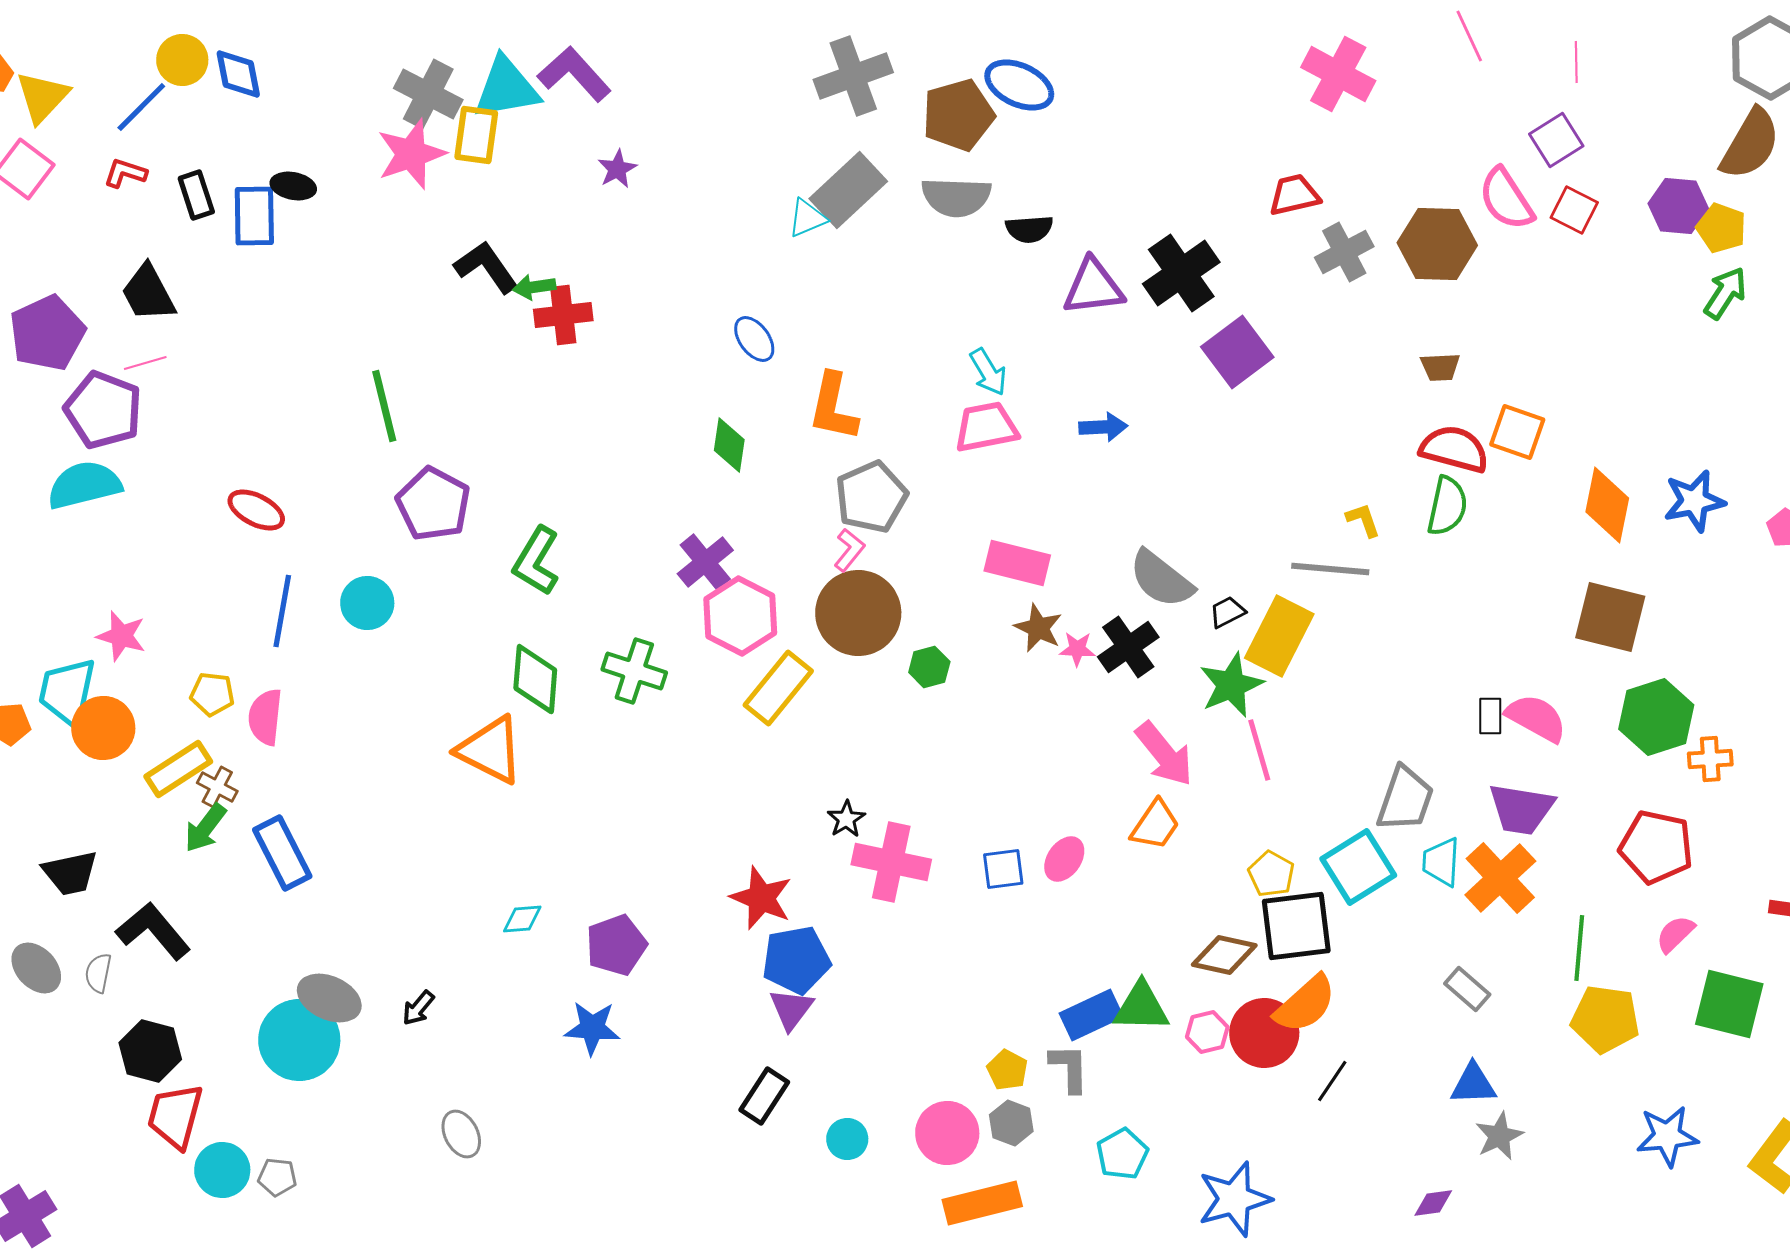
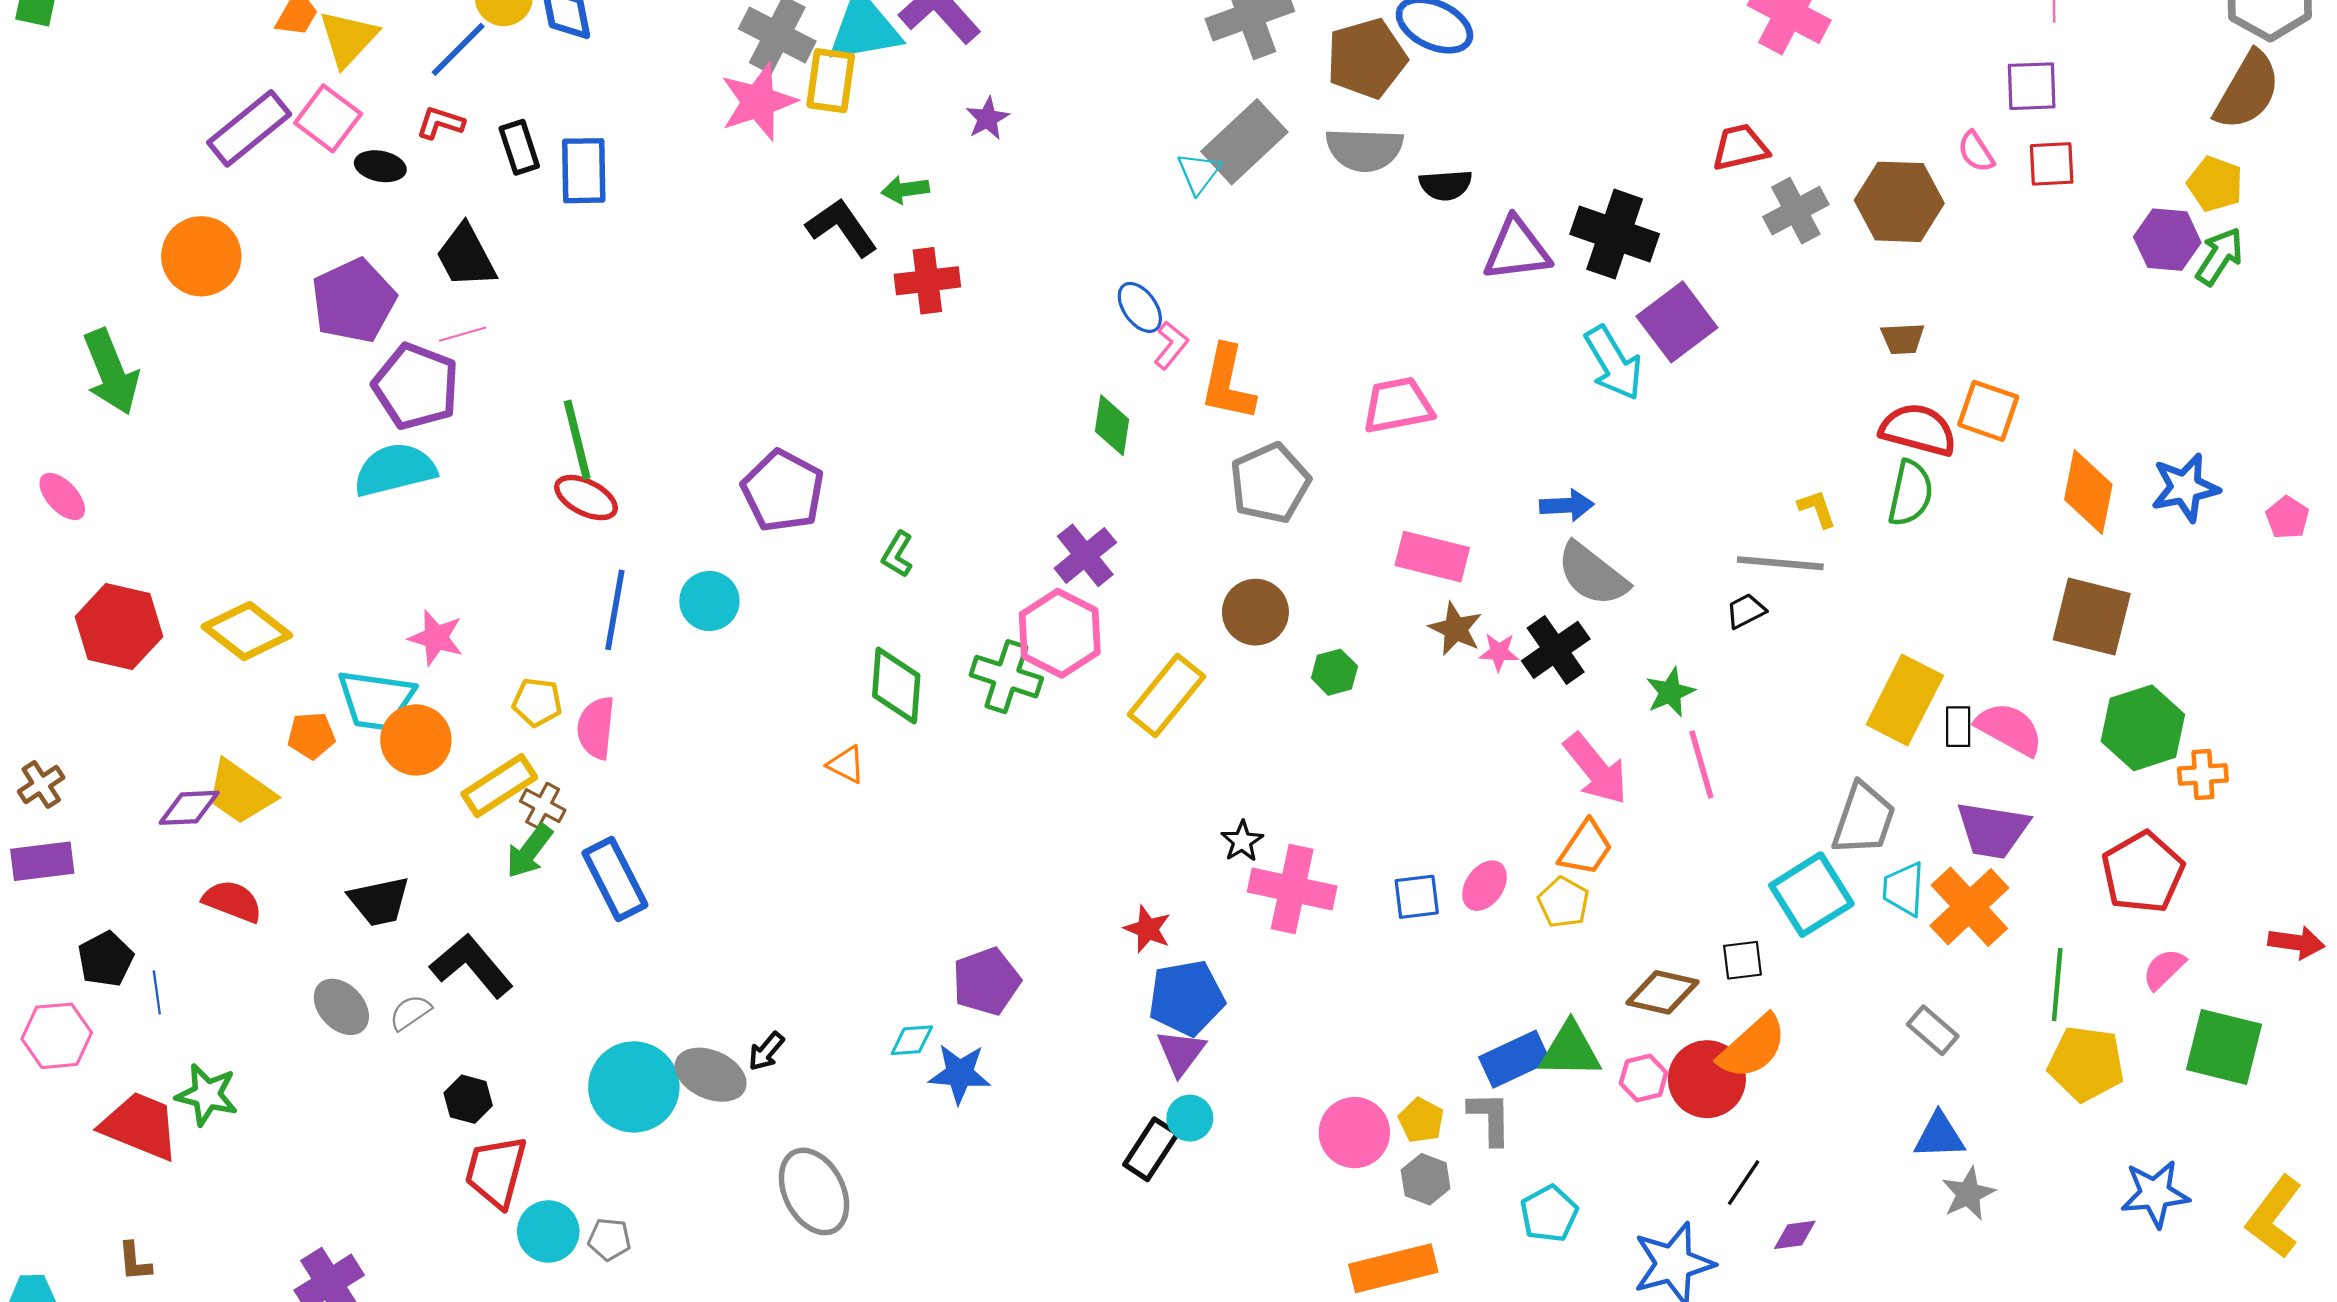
purple square: (1556, 140) -> (2032, 86), turned 30
black ellipse: (293, 186) -> (380, 166), moved
pink semicircle: (1506, 199) -> (1976, 152), size x0.6
purple hexagon: (1678, 206) -> (2167, 240), moved
red square: (1574, 210) -> (2052, 164), turned -30
cyan triangle: (807, 218) -> (1199, 173), turned -30
black cross: (1181, 273) -> (1615, 234), turned -36
green arrow: (534, 287) -> (905, 190), moved
cyan arrow: (988, 372) -> (1614, 363), moved, size x1.4
green line: (384, 406) -> (577, 440), moved
blue arrow: (1103, 427) -> (1567, 505), moved
pink L-shape: (849, 550) -> (1171, 345), moved
green L-shape: (536, 561) -> (897, 554), size x0.6
black trapezoid: (1227, 612) -> (1746, 611), moved
brown circle: (858, 613) -> (1255, 612), size x0.7
pink hexagon: (740, 616) -> (1060, 633), moved
yellow rectangle: (1279, 636) -> (1905, 700), moved
green star: (1231, 685) -> (1670, 692), size x0.7
cyan trapezoid: (67, 692) -> (376, 700), turned -94
orange triangle: (490, 750) -> (846, 764), size x0.5
red pentagon: (1656, 847) -> (2143, 872), turned 30
yellow pentagon: (1271, 874) -> (1563, 902), moved
red star: (761, 898) -> (1148, 929), size x0.7
cyan diamond: (522, 919) -> (912, 1040), moved
black square: (1296, 926) -> (1743, 960), size x0.5
gray semicircle: (98, 973) -> (410, 1012), turned 45
gray ellipse: (329, 998) -> (711, 1075), moved
black hexagon: (150, 1051) -> (468, 1099), size x0.7
black line: (1332, 1081) -> (1744, 1183), moved
pink circle: (947, 1133) -> (1354, 1133), moved
gray ellipse: (461, 1134) -> (814, 1191), size x1.6
cyan circle: (847, 1139) -> (1190, 1118), moved
purple diamond: (1433, 1203) -> (1795, 1235), moved

